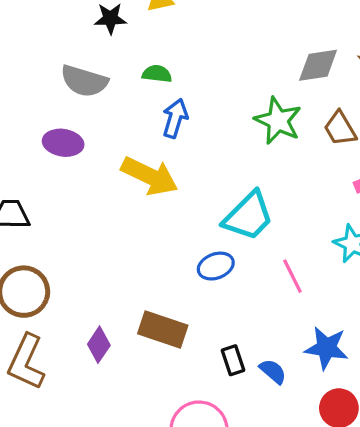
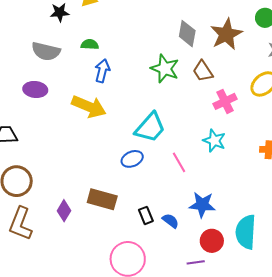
gray diamond: (318, 65) -> (187, 34), turned -68

